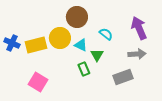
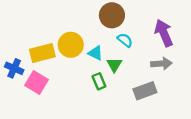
brown circle: (77, 17) -> (112, 15), moved
blue cross: (12, 43) -> (14, 68), moved
pink square: (38, 82) -> (37, 82), moved

